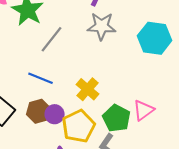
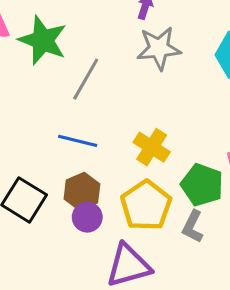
purple circle: (55, 114) -> (87, 217), moved

